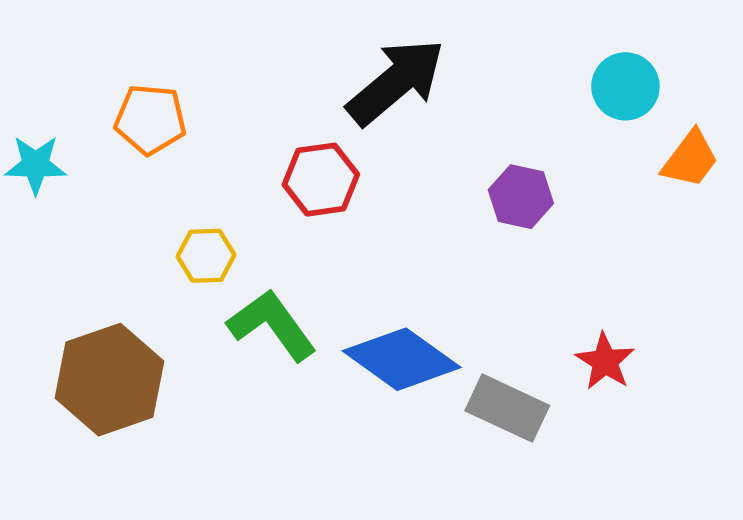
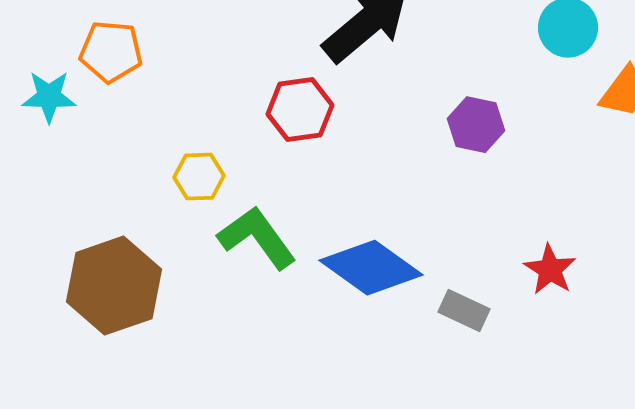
orange pentagon: (150, 119) -> (111, 52), moved
gray rectangle: (507, 408) -> (464, 311), size x0.7

